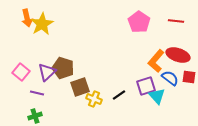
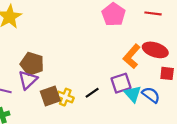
purple triangle: (47, 72) -> (28, 80), moved
blue semicircle: (170, 78) -> (151, 95), moved
brown square: (80, 87) -> (50, 96), moved

